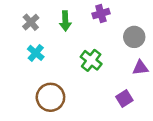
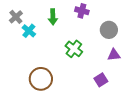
purple cross: (101, 14) -> (82, 11), turned 32
gray cross: (31, 22) -> (16, 17), moved
cyan cross: (36, 53) -> (29, 31), moved

